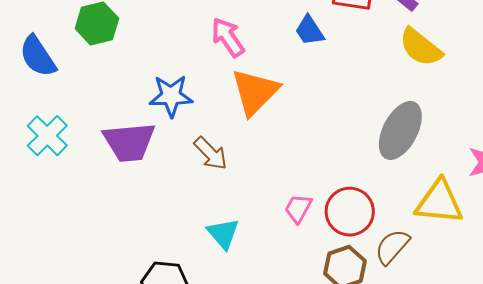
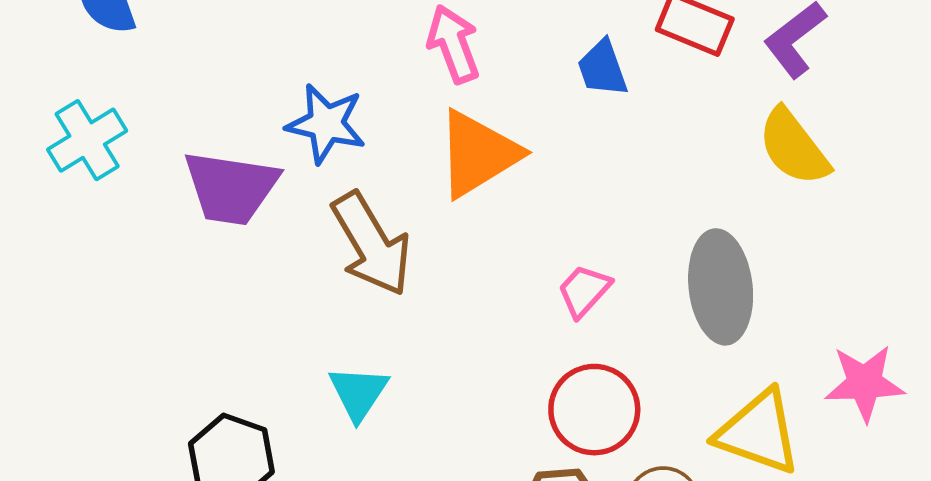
gray ellipse: (400, 130) -> (721, 287), turned -48
brown arrow: (211, 153) -> (371, 244), size x1.5
pink trapezoid: (298, 208) -> (584, 291), moved

